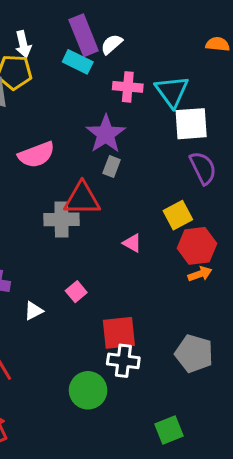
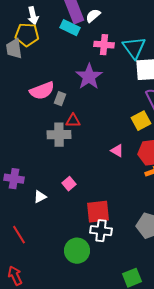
gray rectangle: (112, 166) -> (60, 99), moved
red triangle: (82, 199) -> (73, 121), size x0.6
yellow square: (178, 215) -> (141, 121), moved
pink triangle: (132, 243) -> (117, 151), moved

